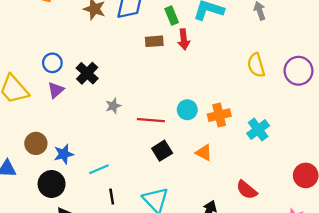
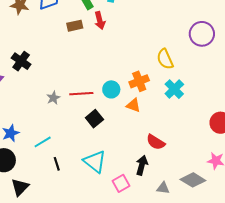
yellow semicircle: (256, 65) -> (165, 59), moved
gray star: (113, 106) -> (53, 98), moved
cyan circle: (187, 110) -> (111, 89), moved
orange triangle: (204, 153) -> (133, 105), moved
red semicircle: (247, 190) -> (156, 142), moved

